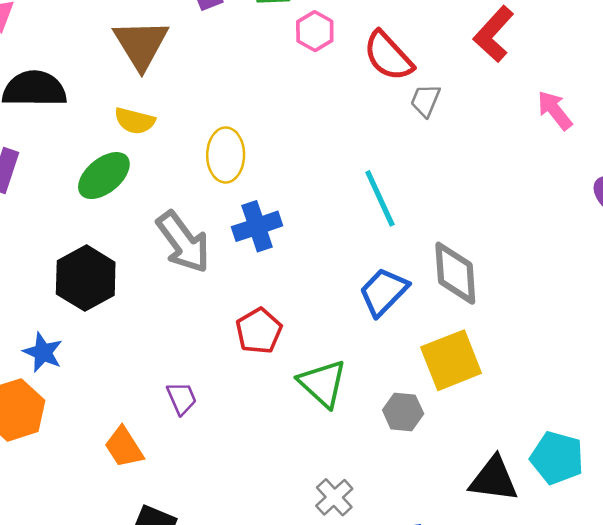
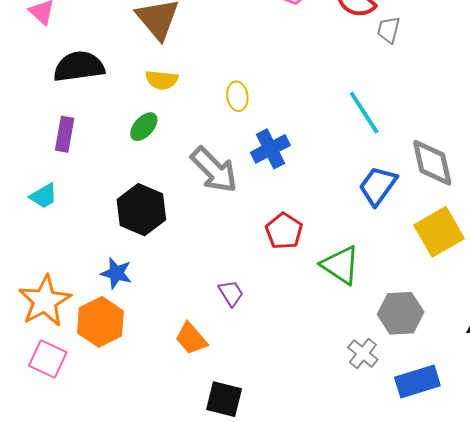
yellow ellipse: (226, 155) -> (237, 96), size x0.7
green ellipse: (104, 176) -> (144, 127), size x0.7
gray hexagon: (403, 412) -> (401, 313), moved, size x1.4

